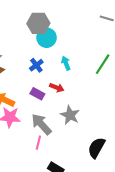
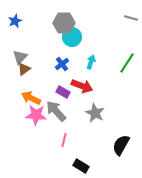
cyan arrow: (66, 63) -> (91, 62), turned 40
red arrow: (57, 88) -> (82, 86), size x1.5
gray arrow: (41, 124) -> (56, 111), moved

